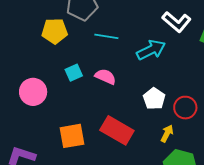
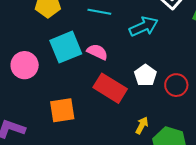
cyan square: (74, 73) -> (66, 47), size x1.8
red rectangle: (117, 130) -> (110, 88), moved
yellow arrow: (167, 133) -> (142, 125), moved

